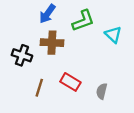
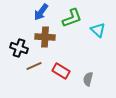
brown line: (39, 88) -> (34, 66), moved, turned 49

